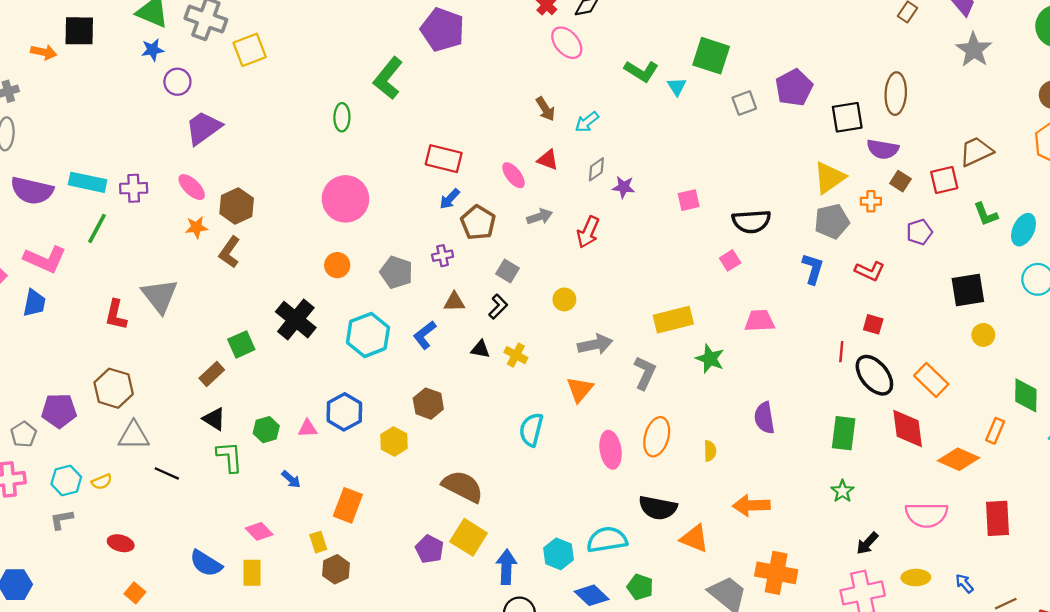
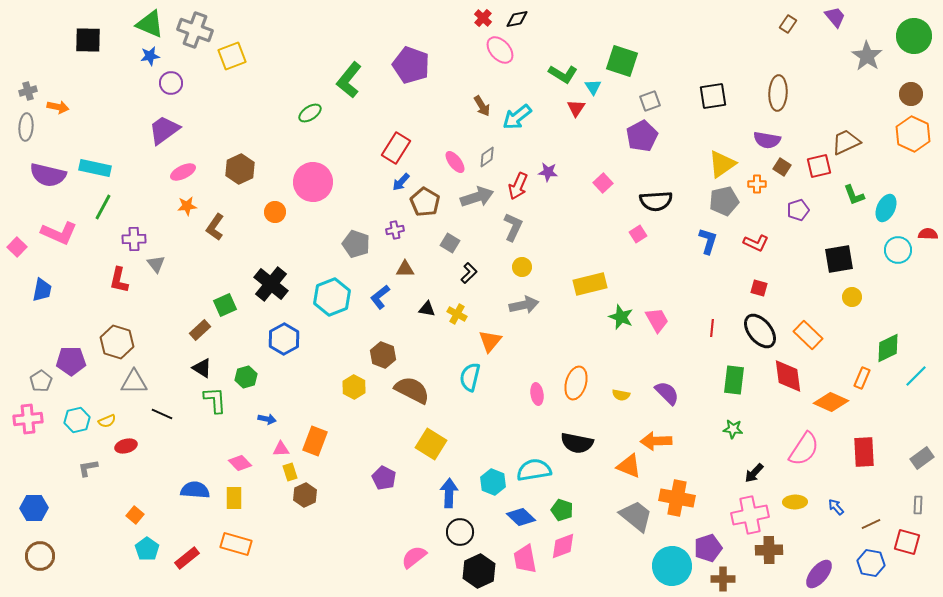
purple pentagon: (443, 30) -> (411, 65), moved
gray star: (974, 50) -> (867, 56), moved
orange arrow: (44, 52) -> (58, 107), moved
purple pentagon: (794, 88) -> (642, 136), moved
green ellipse: (342, 117) -> (310, 113), turned 55
black square: (847, 117) -> (713, 96), moved
cyan arrow: (587, 122) -> (517, 117), size x1.4
purple trapezoid: (203, 128) -> (164, 130), moved
red rectangle: (444, 159) -> (396, 148), turned -72
red triangle: (548, 160) -> (576, 108), moved, turned 42
gray diamond: (596, 169) -> (487, 157), moved
pink ellipse: (192, 187) -> (183, 172), turned -70
purple cross: (134, 188) -> (134, 239), moved
pink square: (689, 200) -> (603, 183), turned -30
brown hexagon: (237, 206) -> (240, 169), moved
gray arrow: (540, 217) -> (477, 197), size x1.5
red arrow: (588, 232) -> (518, 186), moved
orange circle: (337, 265) -> (275, 212), moved
gray triangle: (160, 296) -> (156, 264), size x0.6
yellow circle: (564, 299) -> (522, 267), moved
blue trapezoid: (34, 303) -> (42, 290), moved
black L-shape: (498, 307) -> (469, 273), moved
pink trapezoid: (760, 321) -> (657, 320), moved, turned 64
red line: (841, 352) -> (712, 328), moved
gray L-shape: (645, 373) -> (513, 227), moved
orange triangle: (580, 389) -> (490, 341), moved
green diamond: (1026, 395) -> (888, 348), turned 64
blue hexagon: (344, 412) -> (284, 339), moved
purple semicircle: (764, 418) -> (667, 393), moved, turned 144
pink triangle: (308, 428) -> (281, 449), moved
pink ellipse: (611, 450) -> (537, 394), size x0.7
yellow semicircle: (710, 451) -> (621, 395), turned 102
blue arrow: (291, 479) -> (267, 419), turned -30
brown semicircle: (463, 486) -> (412, 390), moved
green star: (842, 491) -> (733, 429), turned -30
pink semicircle: (926, 515) -> (804, 449), turned -57
gray L-shape: (61, 520) -> (88, 468), moved
yellow square: (469, 537) -> (431, 444), moved
orange triangle: (695, 538) -> (629, 466), moved
red ellipse: (121, 543) -> (126, 446), moved, turned -30
blue semicircle: (206, 563) -> (195, 490), turned 152

